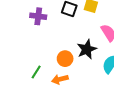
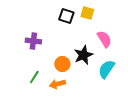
purple cross: (38, 16) -> (33, 41), moved

